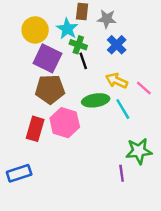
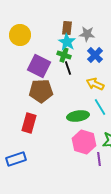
cyan star: (67, 29) -> (67, 42), moved
yellow circle: (35, 30) -> (20, 35), moved
green ellipse: (96, 100) -> (78, 116), moved
pink hexagon: (65, 123) -> (84, 142), moved

